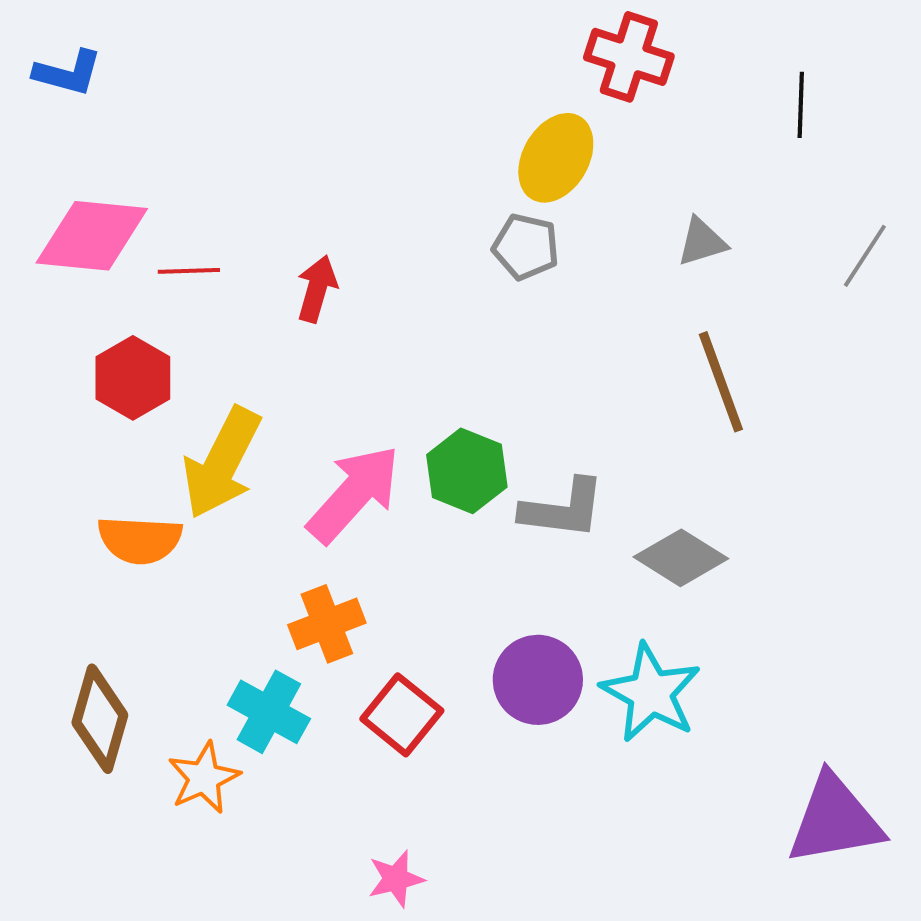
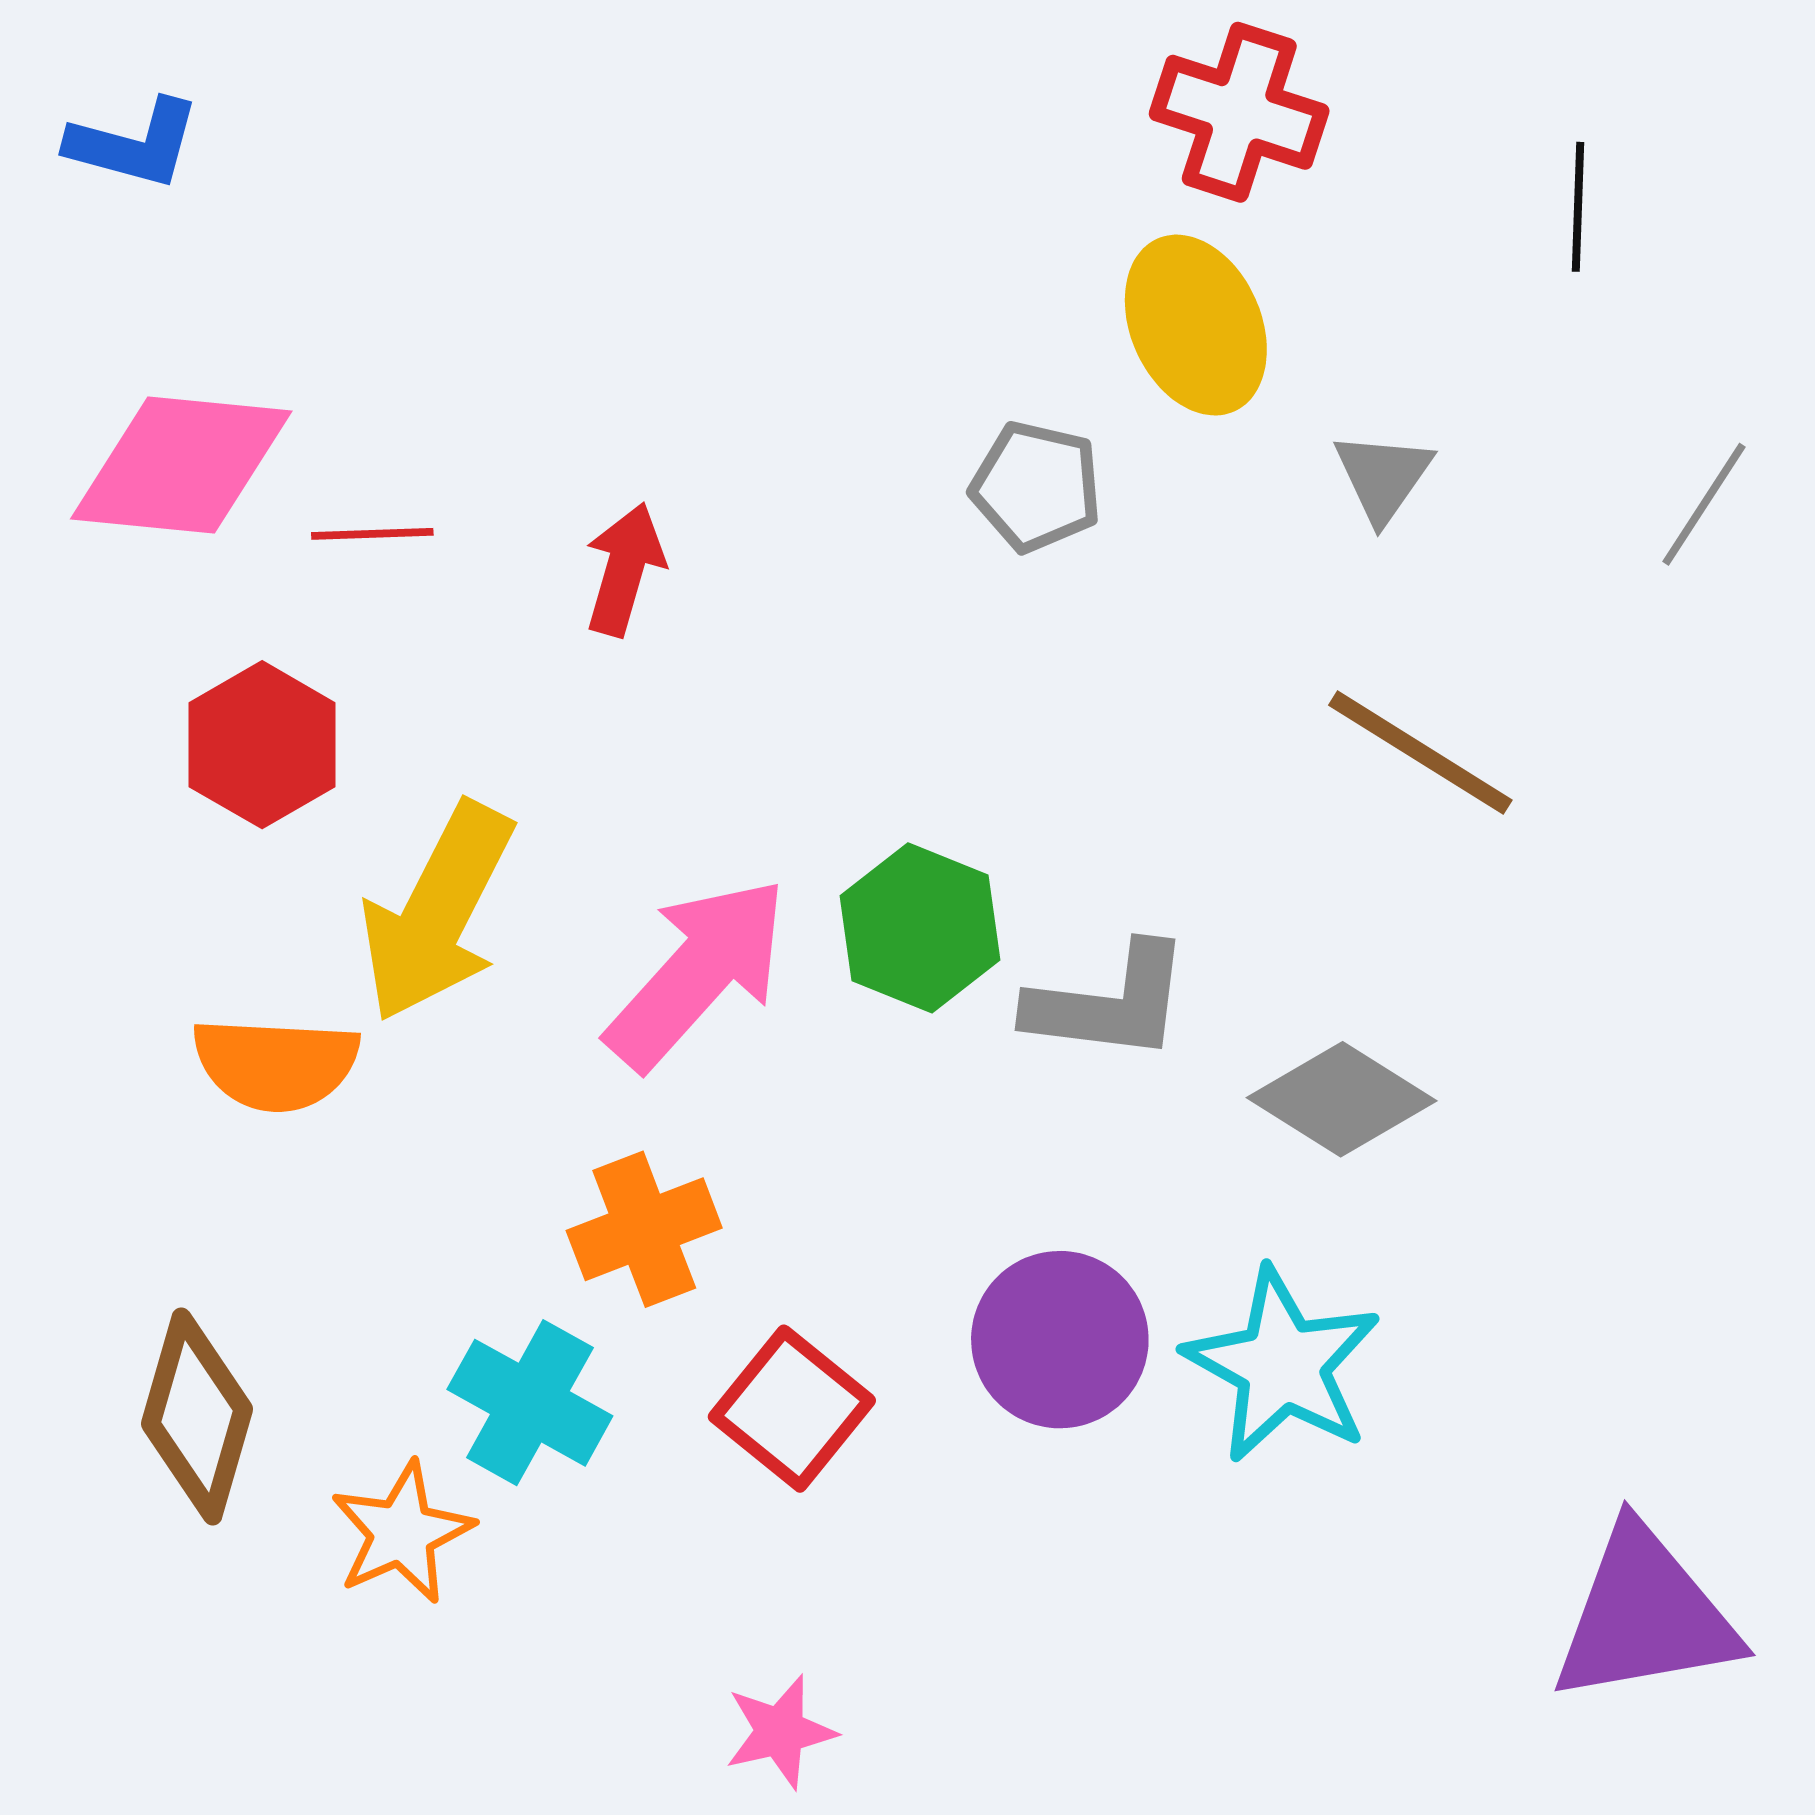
yellow ellipse: (556, 158) -> (1196, 325), moved, turned -54
gray triangle: (702, 242) -> (1383, 477), turned -38
brown line: (721, 382) -> (1420, 753), turned -38

